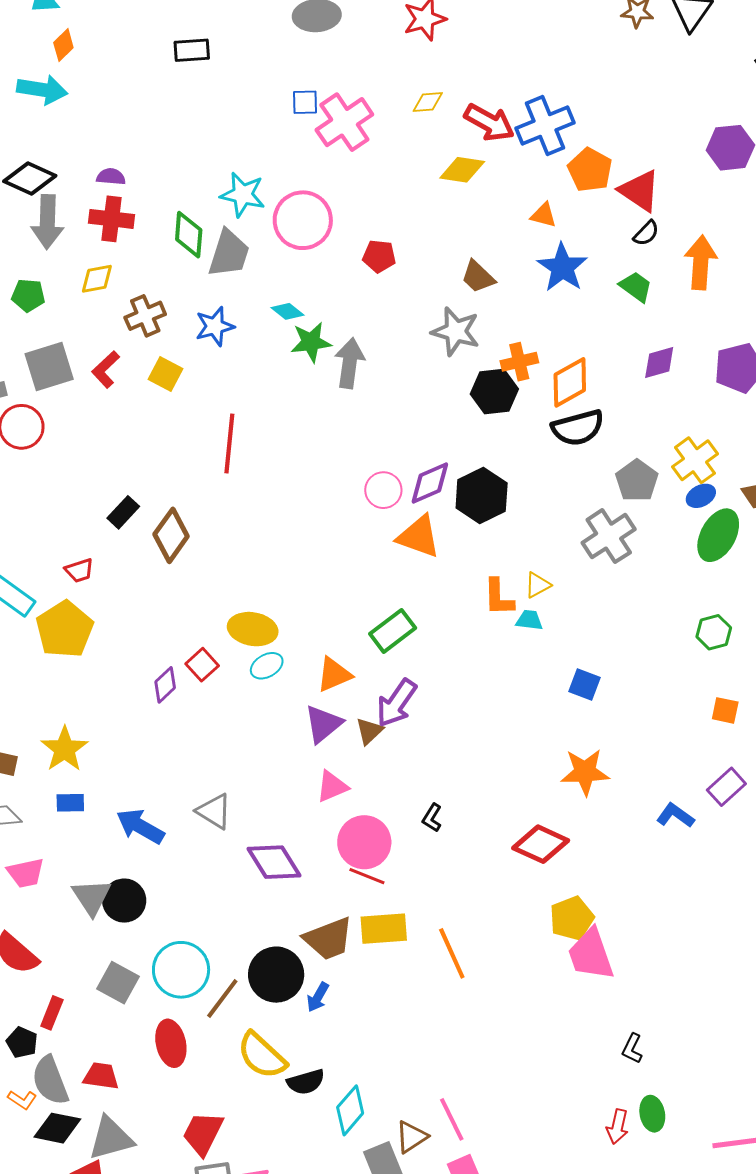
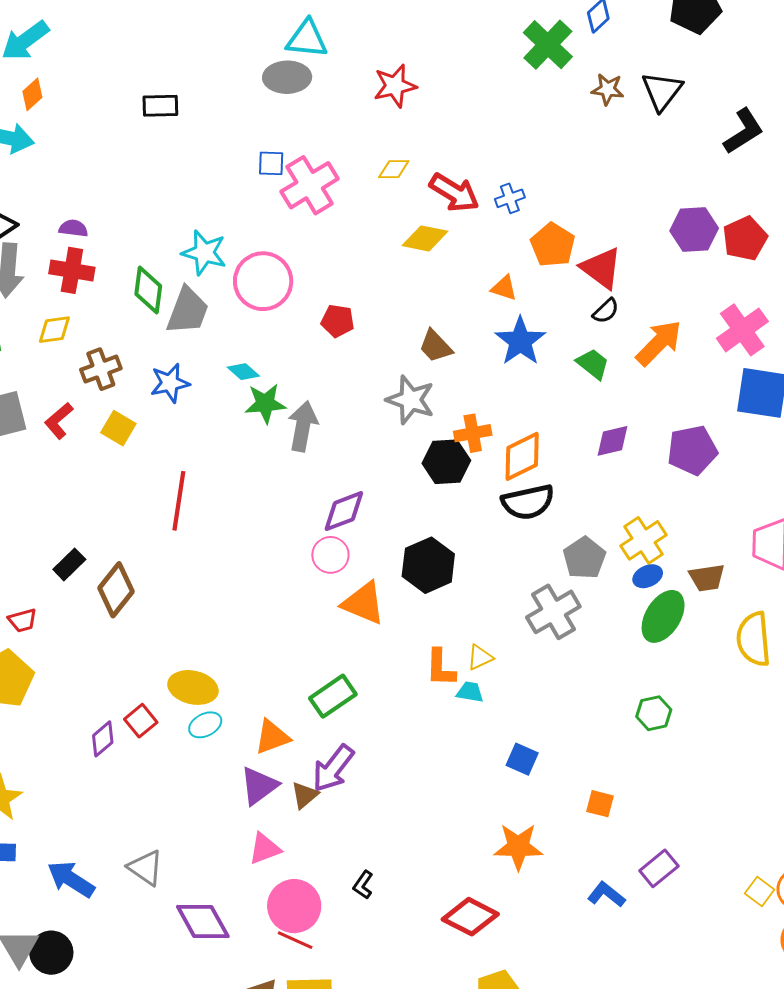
blue cross: (545, 126) -> (510, 198), size x0.5
orange arrow: (701, 263) -> (659, 343), turned 38
purple diamond: (430, 483) -> (344, 511), moved
orange square: (725, 710) -> (600, 804), moved

